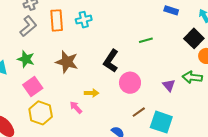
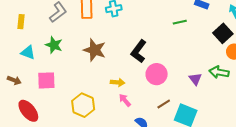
green line: (146, 40) -> (180, 22), moved
pink square: (33, 86) -> (46, 80), moved, turned 30
pink arrow: (76, 107) -> (125, 100), moved
yellow hexagon: (41, 113) -> (83, 105), moved

